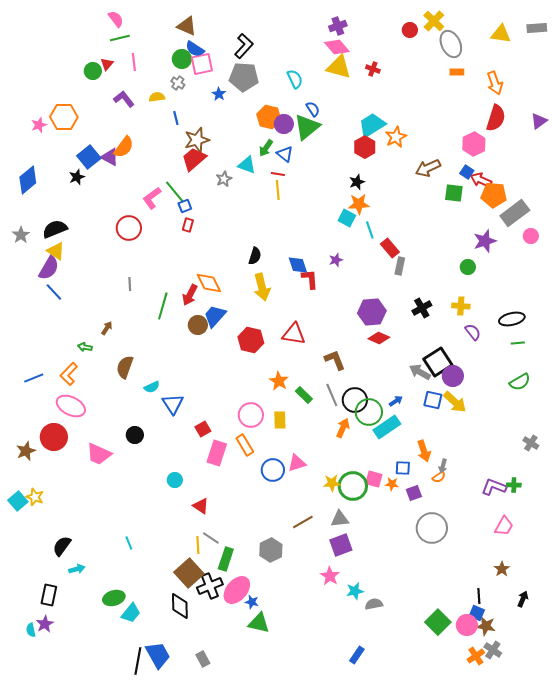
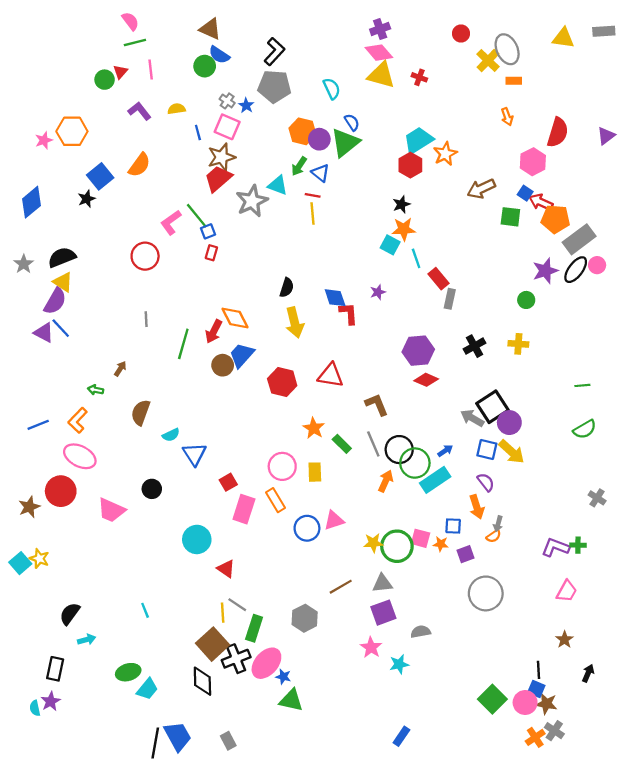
yellow cross: (434, 21) -> (488, 60), moved
pink square: (202, 64) -> (227, 127), moved, turned 35
gray cross: (178, 83) -> (227, 101), moved
orange arrow: (495, 83) -> (507, 117), moved, size x0.7
purple triangle: (110, 157) -> (44, 333), moved
gray star: (224, 179) -> (252, 201), size x1.8
black ellipse: (512, 319) -> (576, 270), moved, turned -40
purple semicircle: (473, 332) -> (486, 482), moved
cyan circle: (175, 480) -> (197, 539), size x1.6
gray semicircle: (374, 604) -> (421, 632), moved

